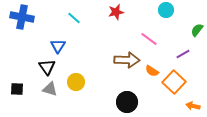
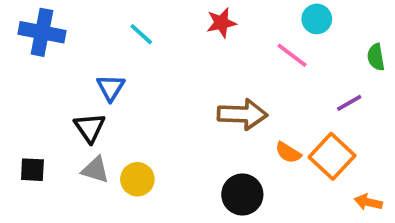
green semicircle: (197, 30) -> (376, 57), turned -48
pink line: (149, 39) -> (292, 55), moved
orange semicircle: (152, 71) -> (288, 153), moved
yellow circle: (76, 82) -> (137, 179), moved

